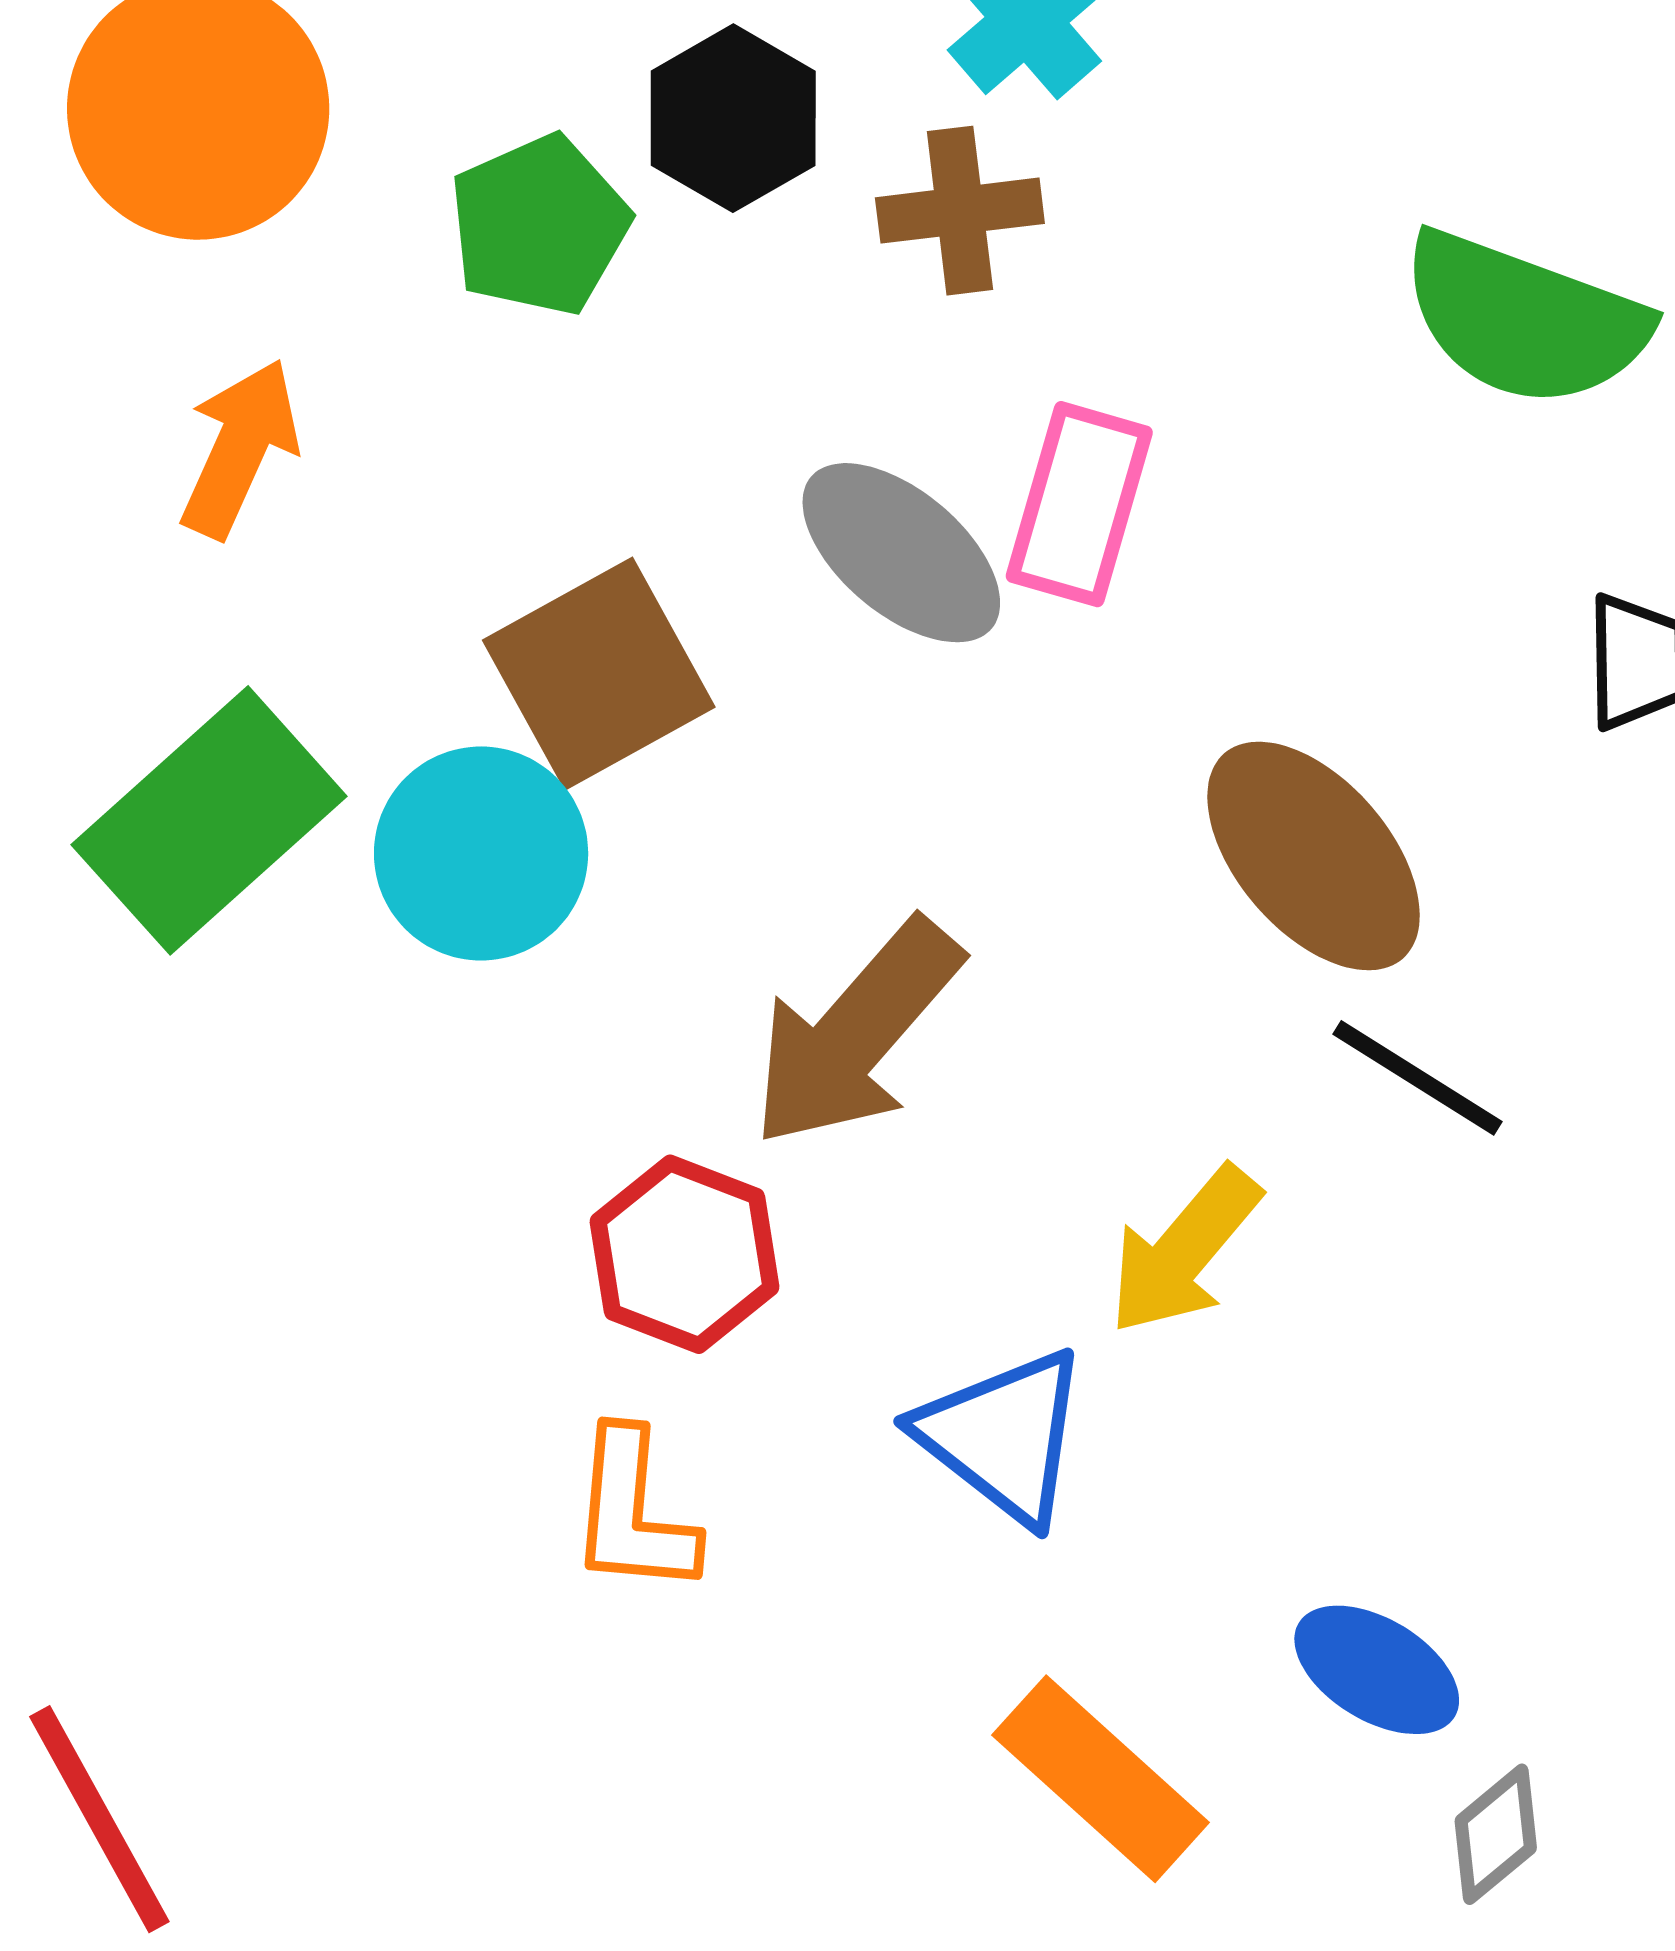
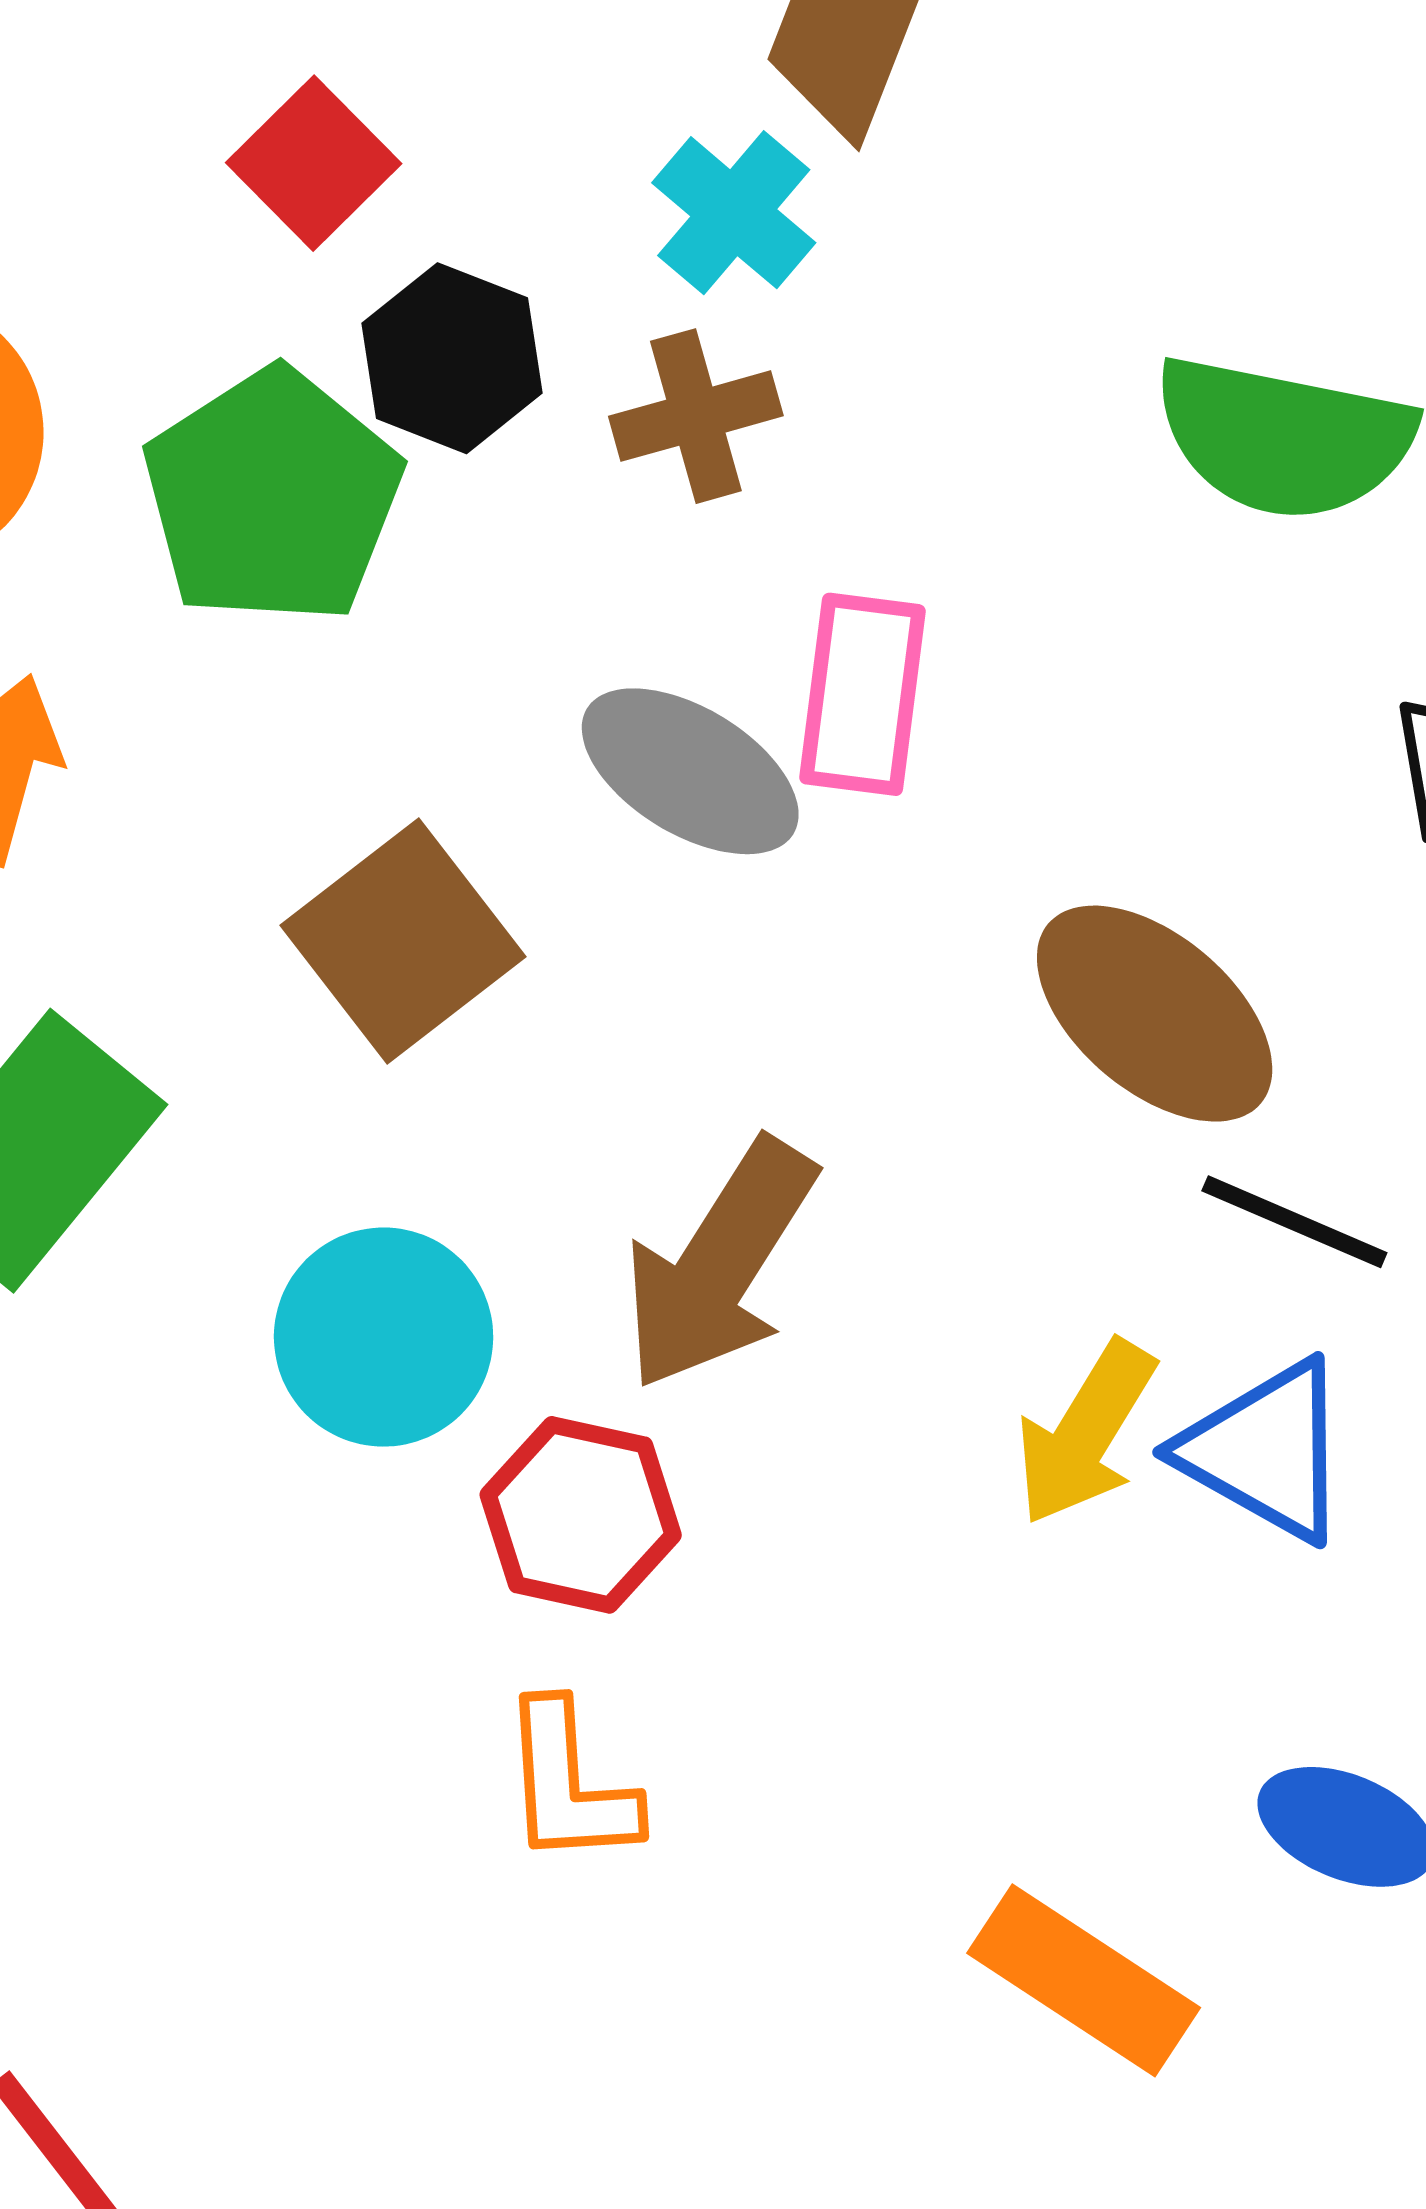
green pentagon: (539, 225) -> (272, 497), size x1.4
cyan circle: (481, 853) -> (384, 1337), moved
blue triangle: (1003, 1436) -> (1266, 1451), moved

